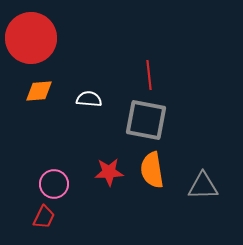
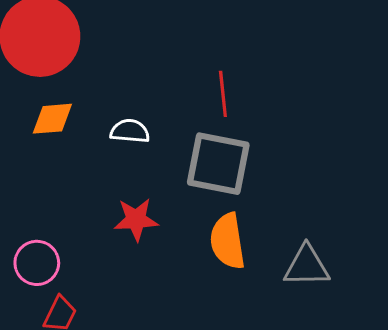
red star: (109, 172) -> (136, 219), moved
pink circle: (54, 184) -> (37, 263), moved

